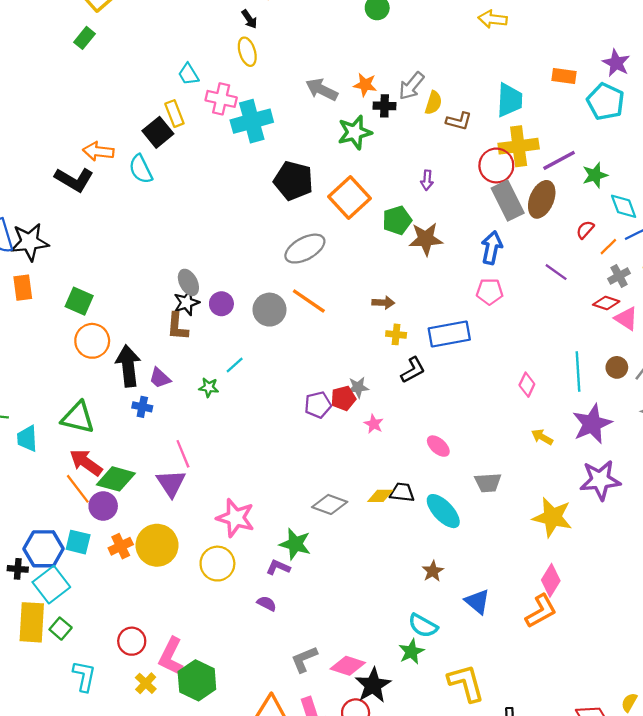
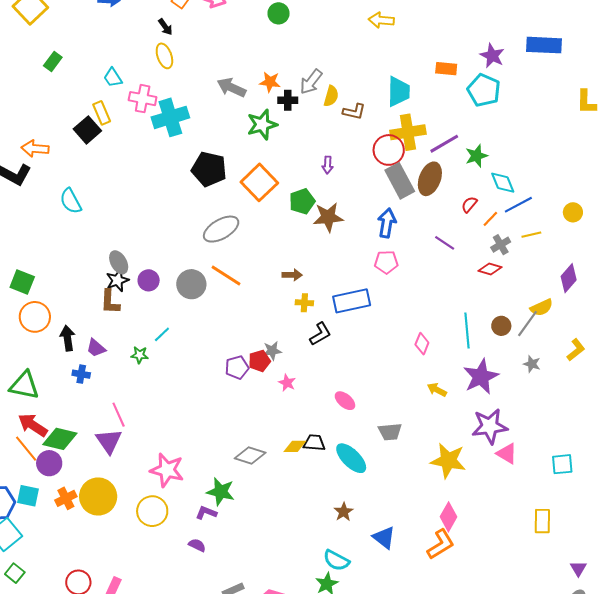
green rectangle: (85, 38) -> (53, 62), moved
cyan semicircle: (141, 169) -> (71, 201), moved
pink triangle: (626, 319) -> (507, 453), moved
black arrow: (128, 366) -> (68, 338), size x0.7

